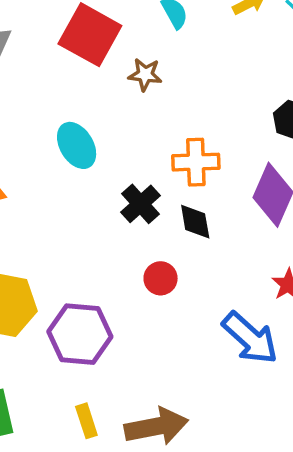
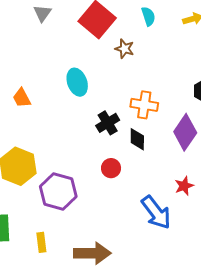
yellow rectangle: (86, 421) -> (41, 242), moved

